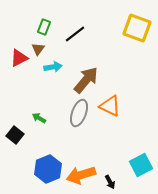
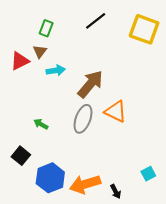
black line: (75, 34) -> (96, 21), moved
black square: (15, 135) -> (21, 156), moved
cyan square: (141, 165) -> (148, 174), size x0.6

